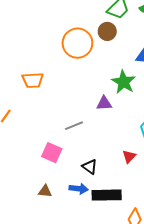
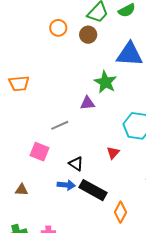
orange circle: (77, 43) -> (58, 28), moved, size x0.6
brown triangle: (45, 191) -> (22, 190), moved
black rectangle: (107, 195) -> (93, 190), turned 32

